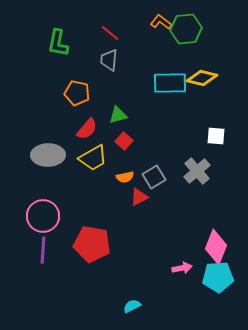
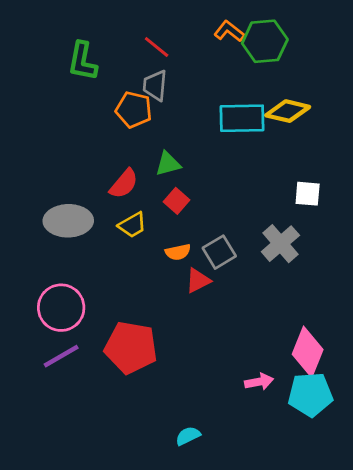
orange pentagon: (77, 93) -> (134, 110), moved
yellow trapezoid: (93, 158) -> (132, 225), size x0.7
purple line: (43, 250) -> (61, 356), turned 56

